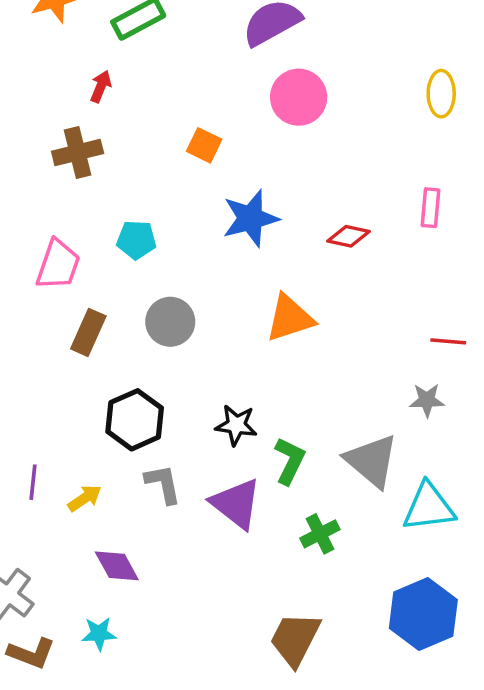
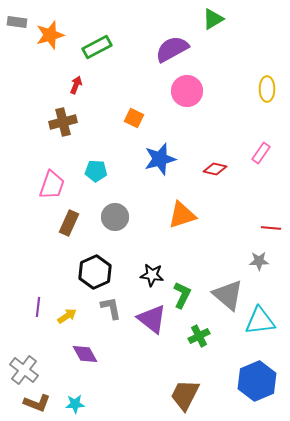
pink rectangle: (430, 208) -> (261, 153), turned 30
cyan star: (99, 634) -> (75, 404), moved

